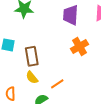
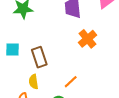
yellow semicircle: (32, 77) -> (34, 82), moved, turned 40

